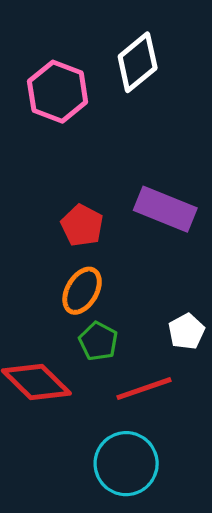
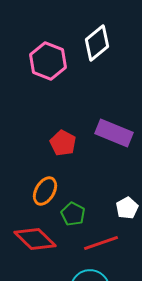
orange ellipse: (82, 291) -> (45, 191), moved

